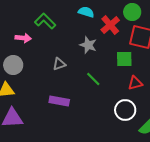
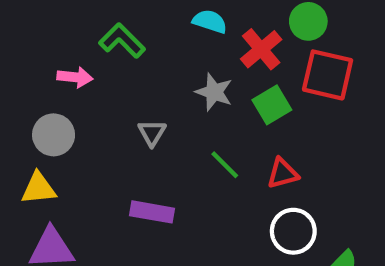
green square: (124, 59) -> (272, 105), moved, turned -30
gray triangle: (59, 64) -> (152, 133), turned -40
red triangle: (135, 83) -> (283, 173), moved

